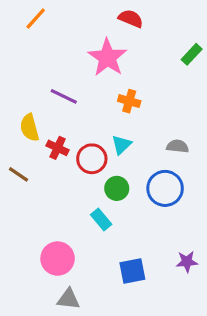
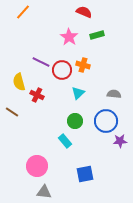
green rectangle: (192, 54) -> (97, 35), moved, turned 32
pink star: (107, 57) -> (69, 37), size x0.7
red circle: (92, 159) -> (62, 70), moved
purple star: (187, 262) -> (120, 141), moved

